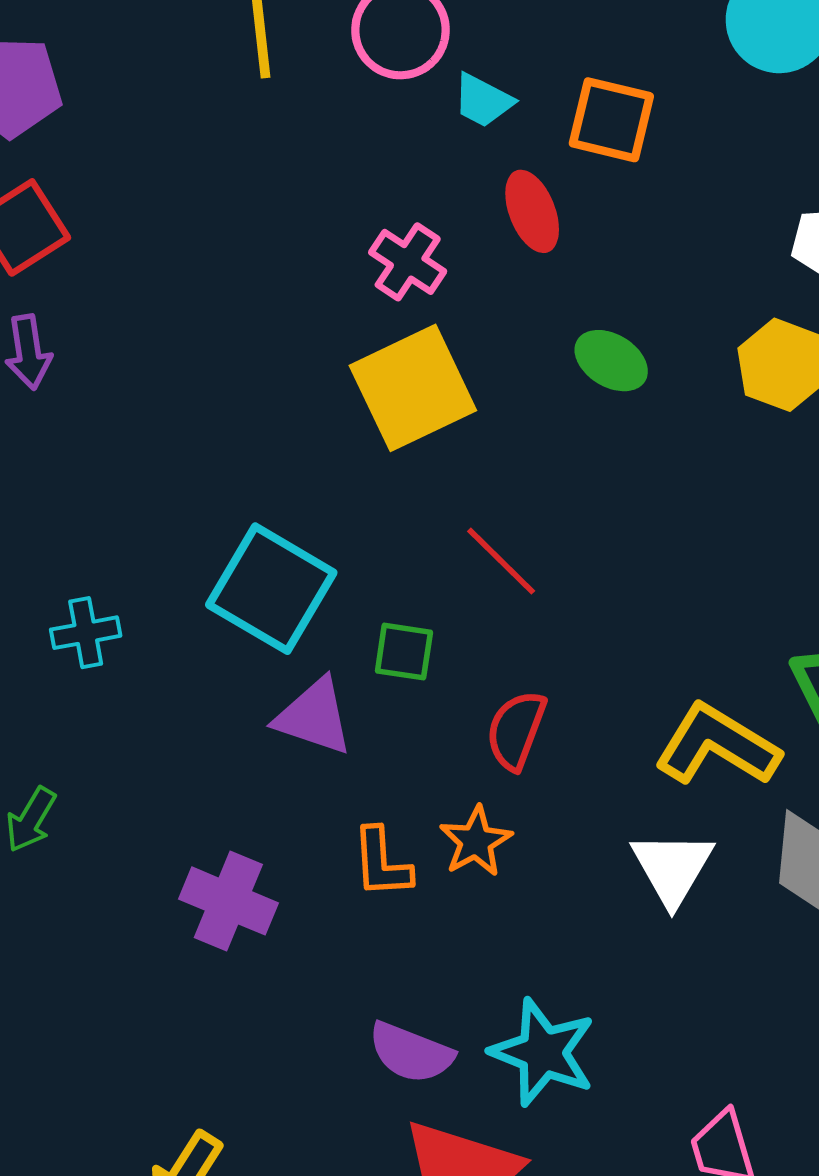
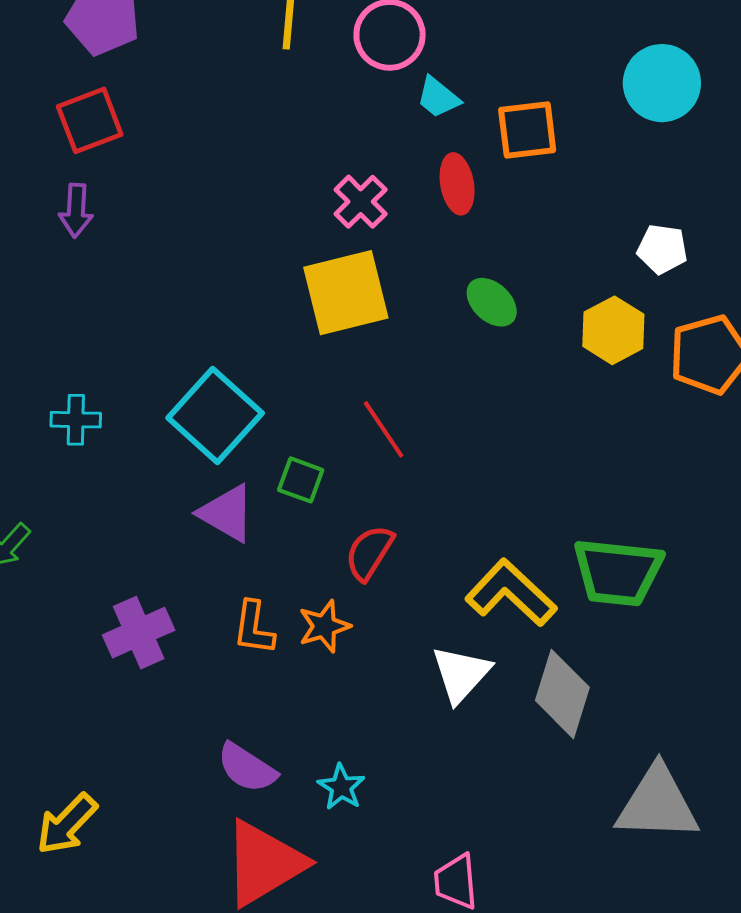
orange square: (611, 120) -> (527, 130), turned -32
purple cross: (228, 901) -> (139, 633), turned 32
cyan star: (543, 1052) -> (341, 787), size x0.6

